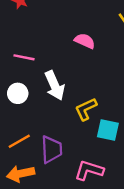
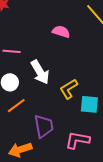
orange line: (19, 141) -> (16, 106), moved

